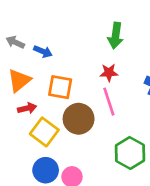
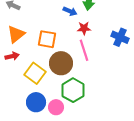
blue arrow: (43, 51) -> (70, 11), moved
red arrow: (27, 108) -> (12, 56), moved
green hexagon: (130, 153) -> (73, 90), moved

